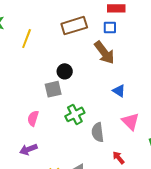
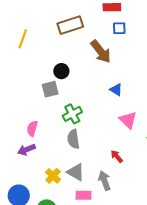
blue square: (110, 28) -> (119, 28), moved
pink semicircle: (33, 118) -> (32, 129), moved
gray semicircle: (98, 132) -> (73, 139), moved

